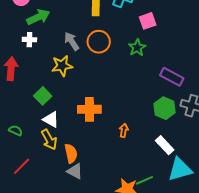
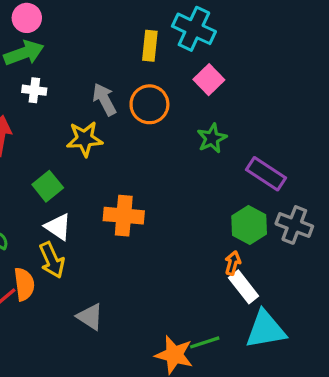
green arrow: (38, 17) -> (24, 53), moved
pink square: (148, 21) -> (209, 80), moved, turned -30
green star: (137, 48) -> (212, 138), moved
orange arrow: (124, 130) -> (233, 263), moved
orange semicircle: (71, 153) -> (24, 284), moved

